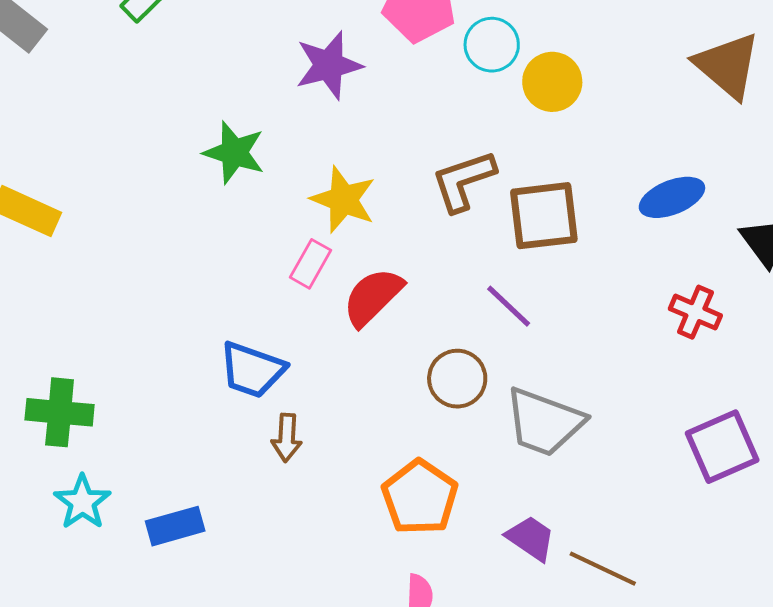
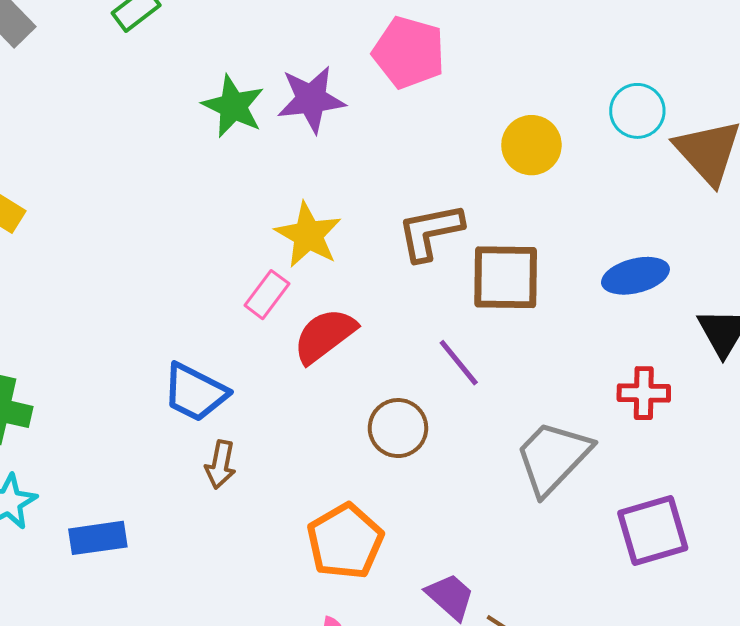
cyan circle: (492, 45) -> (637, 111), moved
green star: (234, 153) -> (233, 106), moved
red cross: (695, 312) -> (644, 393), turned -30
gray trapezoid: (544, 422) -> (553, 457), moved, turned 106

